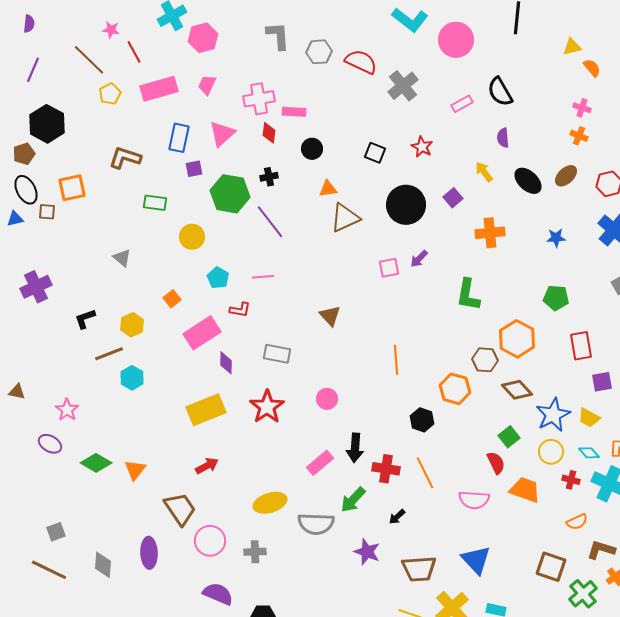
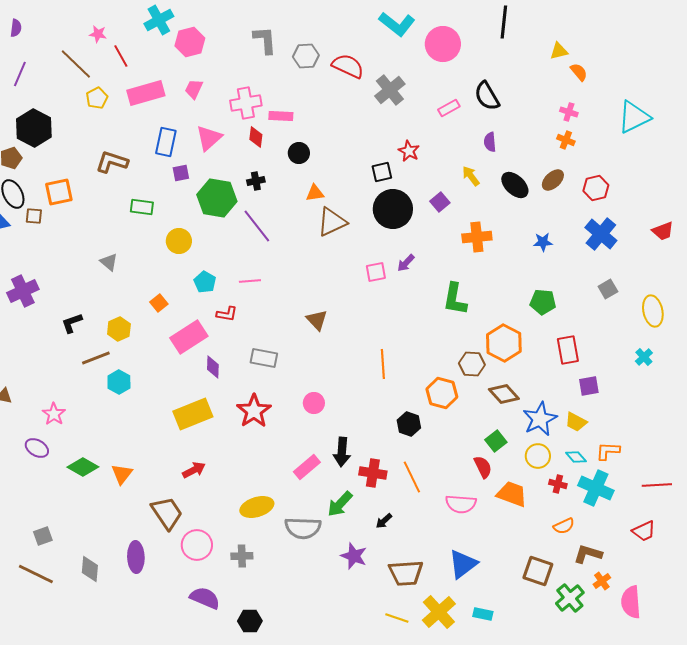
black square: (375, 153) -> (382, 172), moved, turned -35
blue triangle: (476, 560) -> (463, 564), turned 36

